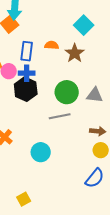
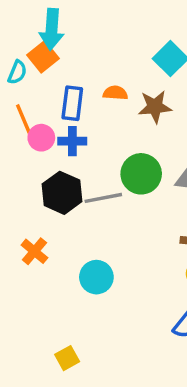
brown star: (75, 53) -> (155, 107), turned 30
black hexagon: (26, 89) -> (62, 193), moved
gray line: (60, 116) -> (103, 198), moved

